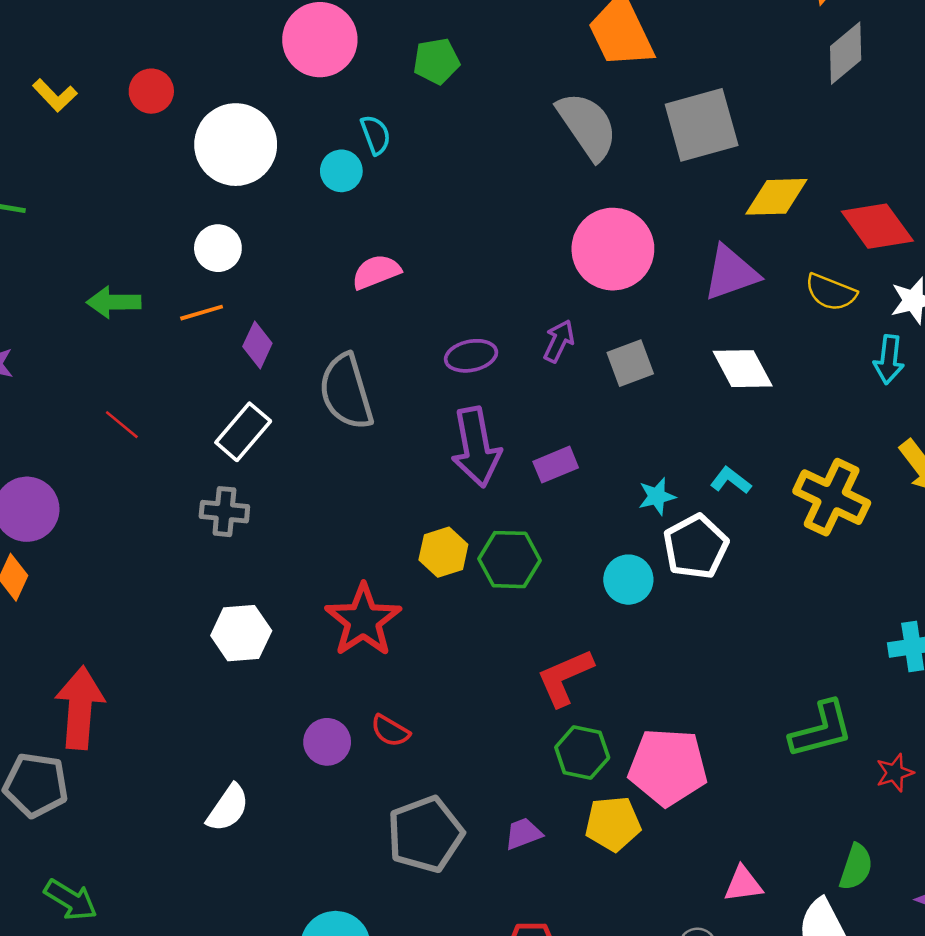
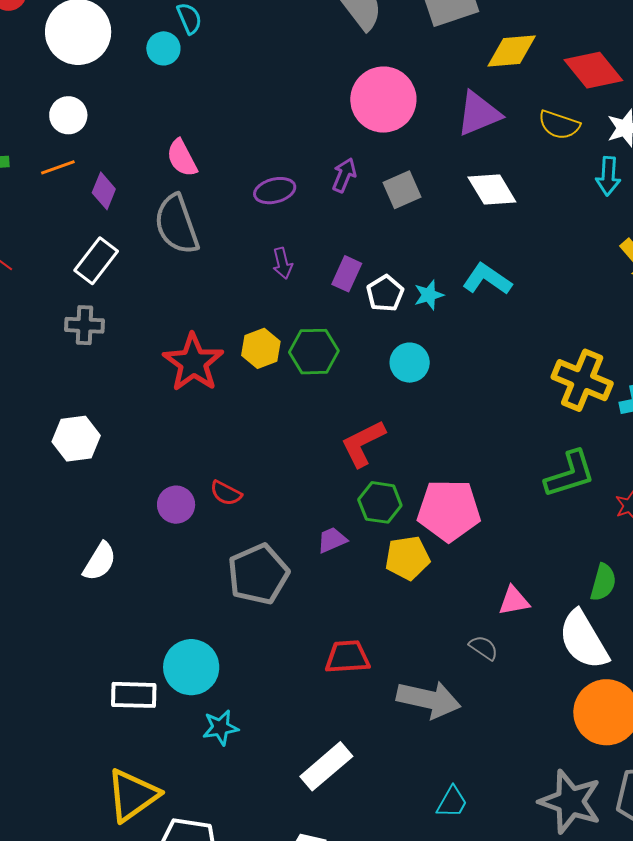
pink semicircle: (376, 272) -> (182, 158), moved, turned -93
purple arrow: (476, 447) -> (283, 263), size x0.5
purple rectangle: (556, 465) -> (347, 274), turned -40
cyan L-shape: (731, 480) -> (487, 279), size x1.5
yellow cross: (832, 497) -> (582, 380), moved
white pentagon: (696, 547) -> (385, 293), moved, size x0.7
red star: (363, 620) -> (193, 363), moved
white hexagon: (241, 633) -> (76, 439), moved
purple trapezoid: (523, 834) -> (332, 540), moved

